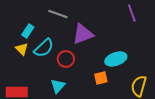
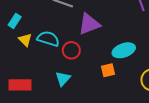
cyan rectangle: (28, 31) -> (15, 21), moved
cyan semicircle: (44, 48) -> (48, 39), turned -120

